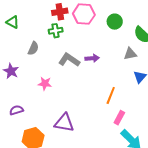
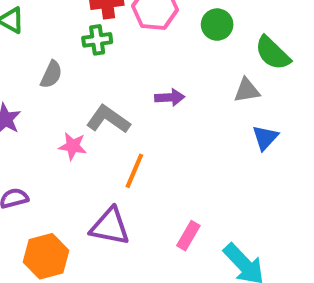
gray L-shape: (69, 60) -> (108, 119), moved
orange line: (111, 95) -> (134, 171), moved
pink rectangle: (119, 118) -> (188, 236), moved

